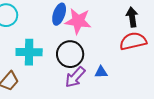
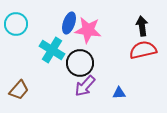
cyan cross: (29, 52) -> (52, 50), moved, turned 30
blue triangle: (101, 72) -> (119, 93), moved

